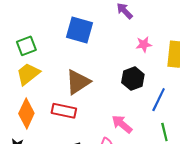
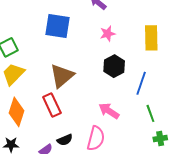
pink star: (144, 44) -> (108, 34), moved
red rectangle: (64, 111) -> (52, 105), turned 60

